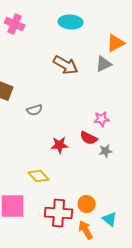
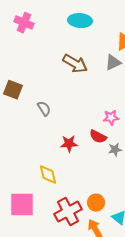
gray semicircle: (35, 110) -> (44, 109), turned -105
yellow diamond: (39, 176) -> (48, 175), turned 30
red cross: (59, 213) -> (68, 212), turned -32

